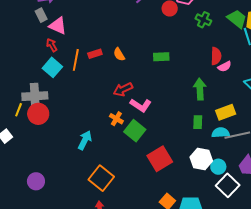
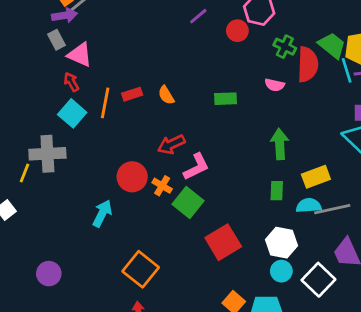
red semicircle: (216, 56) -> (308, 64), moved, size x1.4
pink semicircle: (225, 66) -> (275, 85), moved, turned 40
pink L-shape: (141, 105) -> (196, 167), turned -60
red circle: (38, 114) -> (132, 177), moved
cyan arrow: (85, 140) -> (102, 213), moved
cyan circle: (218, 167) -> (281, 271), moved

